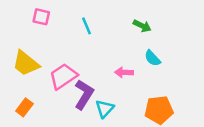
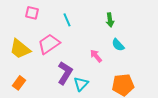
green arrow: (142, 26) -> (110, 20), turned 56
pink arrow: (124, 72) -> (96, 56), turned 48
pink trapezoid: (63, 76) -> (49, 44), moved

